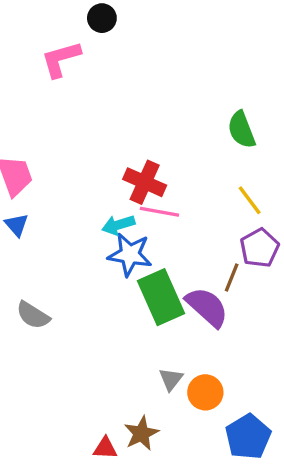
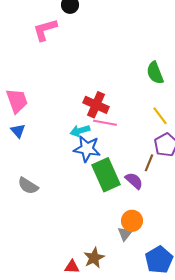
purple semicircle: (207, 307) -> (134, 181), size x0.7
gray triangle: (171, 379) -> (125, 234), moved
orange circle: (205, 392) -> (132, 221), moved

